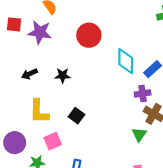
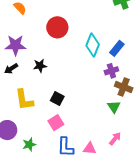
purple star: (40, 32) -> (15, 45), moved
cyan diamond: (126, 61) -> (93, 45), turned 30
pink square: (53, 141) -> (56, 123), moved

